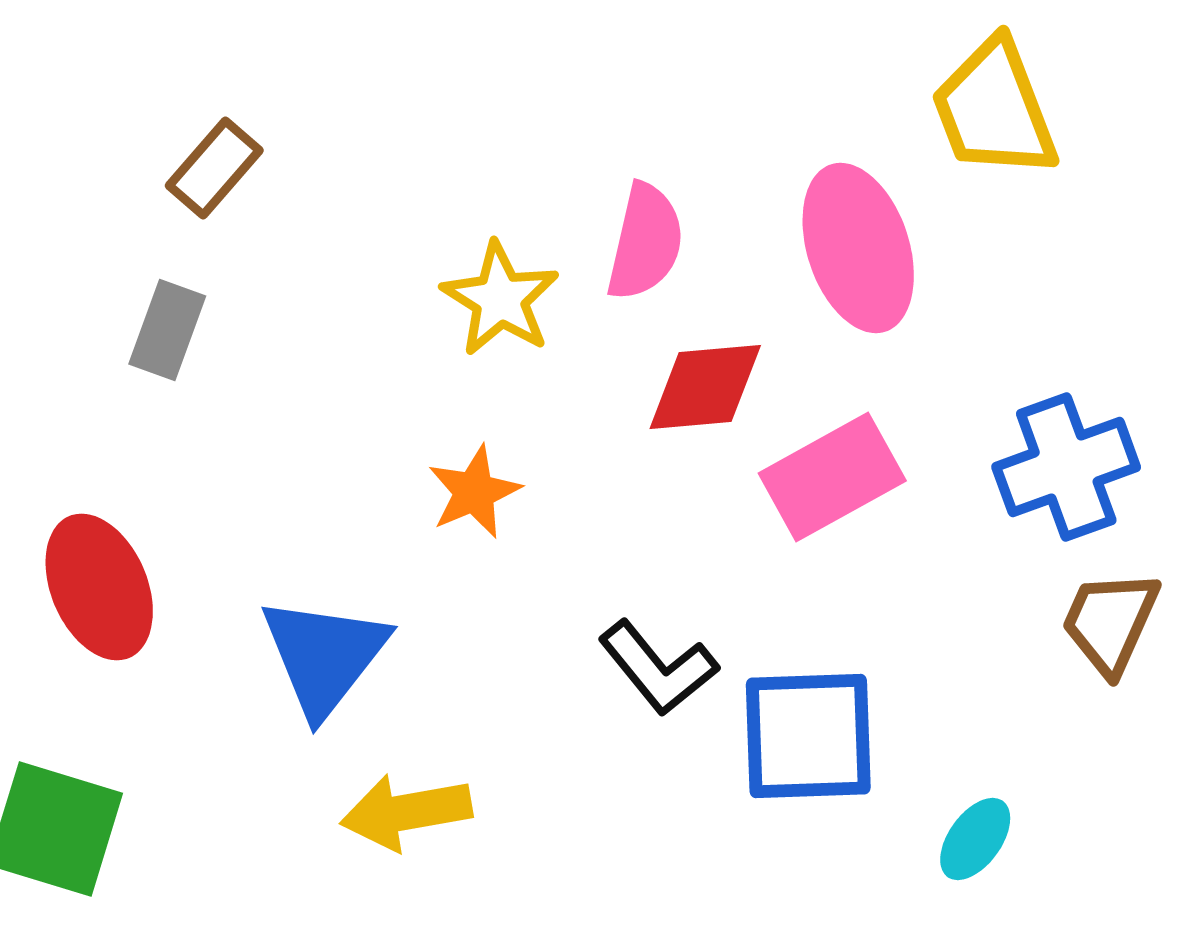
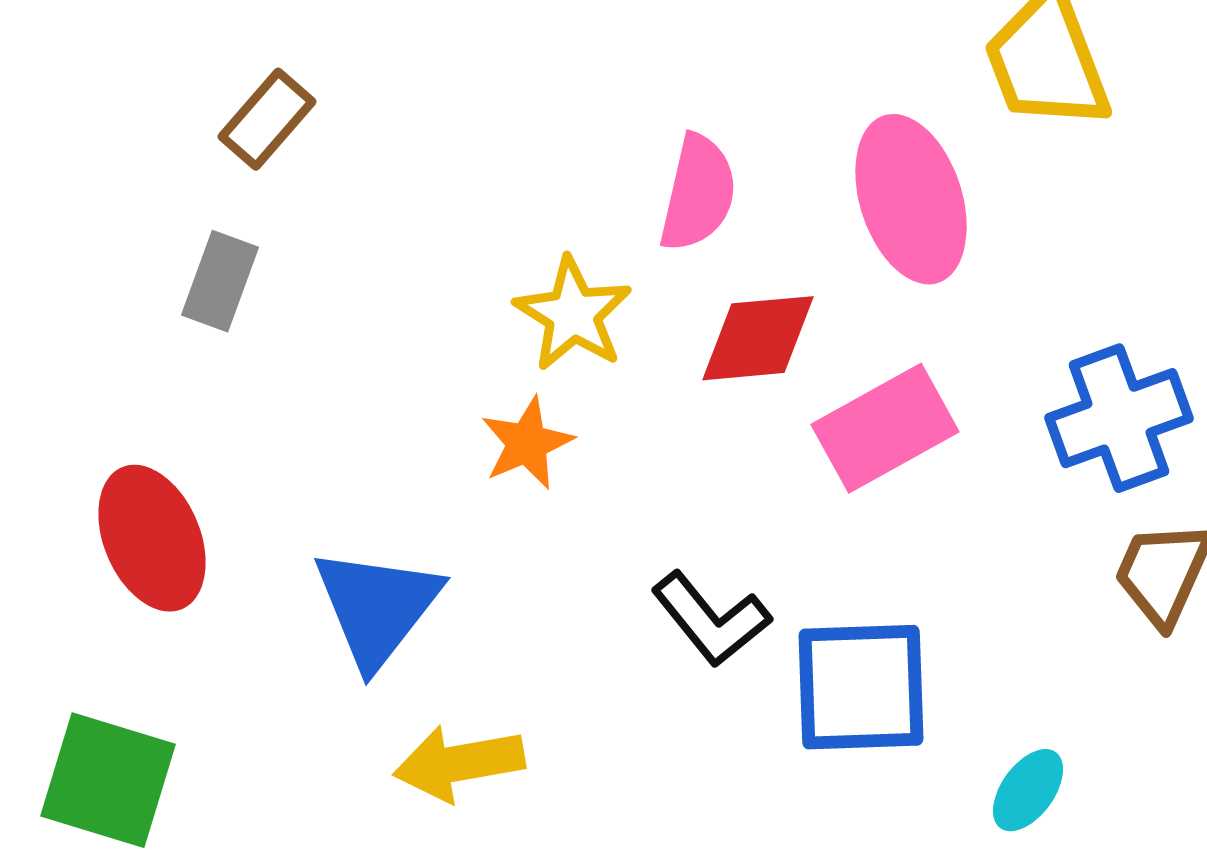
yellow star: (500, 299) -> (573, 314), moved

